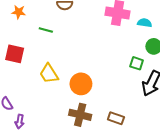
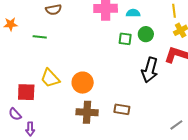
red square: (15, 54) -> (26, 92), moved
green square: (137, 63) -> (125, 39), moved

